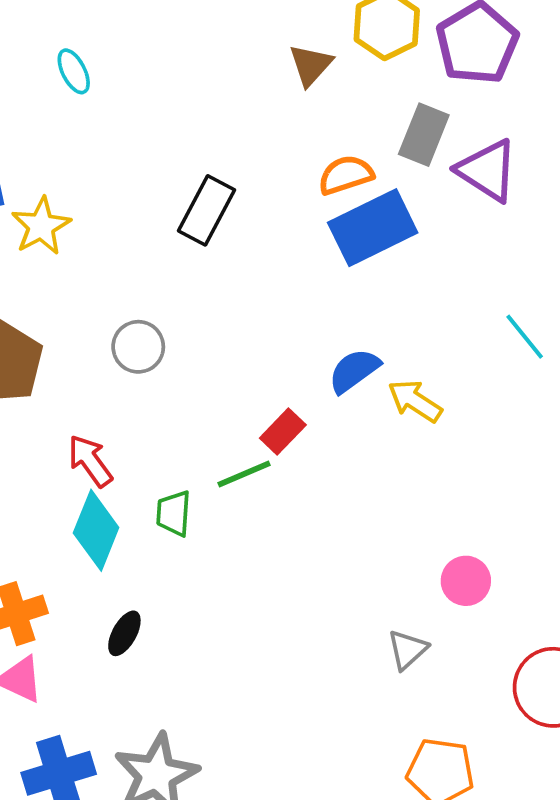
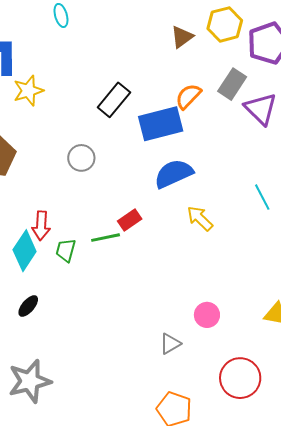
orange semicircle: (346, 175) -> (188, 96), turned -40
blue rectangle: (373, 228) -> (161, 124), moved
gray circle: (138, 347) -> (81, 158), moved
blue semicircle: (354, 371) -> (174, 174), moved, size x1.4
red arrow: (90, 461) -> (41, 226), moved, turned -152

